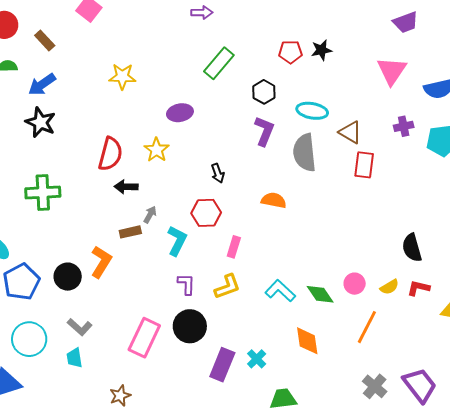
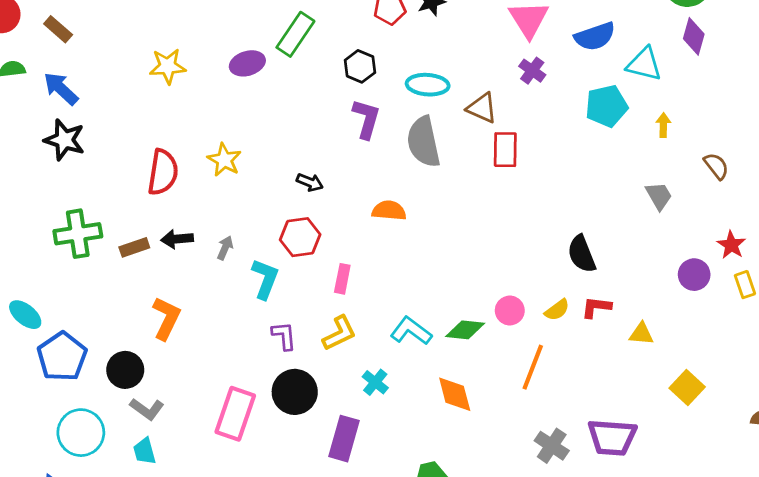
blue arrow: (42, 84) -> (61, 89), turned 84
purple ellipse: (180, 113) -> (247, 63), moved
purple cross: (404, 126) -> (532, 71), moved, turned -36
black arrow: (218, 173) -> (310, 182), turned -42
black arrow: (126, 187) -> (177, 239), moved
brown rectangle: (130, 232) -> (134, 247), moved
black circle: (68, 277) -> (125, 370), moved
green diamond: (320, 294) -> (465, 330), turned -44
cyan cross: (257, 359) -> (375, 382), moved
purple trapezoid: (420, 385) -> (612, 437), turned 138

